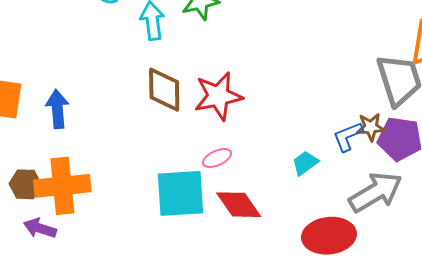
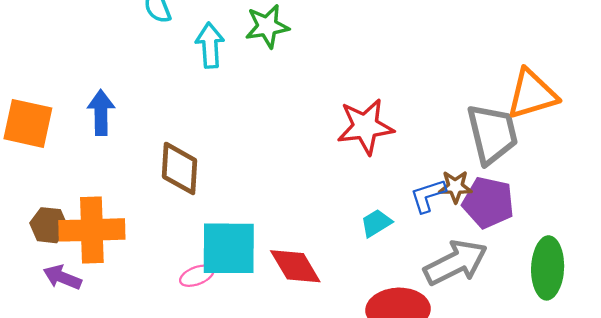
brown diamond: (164, 90) -> (180, 168), moved
red star: (218, 96) -> (365, 127), moved
blue arrow: (57, 109) -> (101, 113), moved
pink ellipse: (217, 158) -> (197, 276), moved

